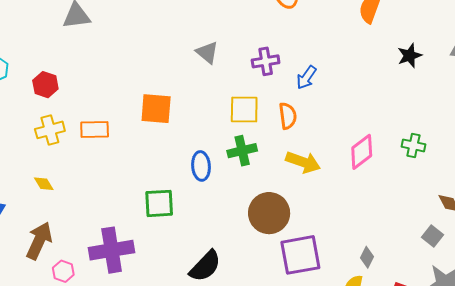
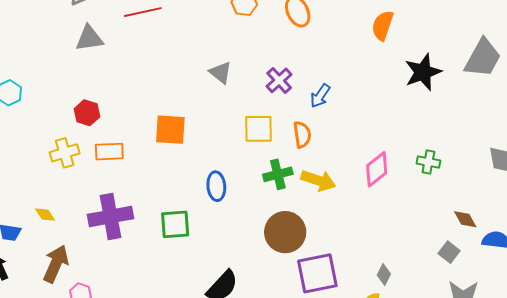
black star: (410, 56) -> (423, 72), size x1.5
purple cross: (266, 61) -> (279, 80), turned -32
red hexagon: (45, 85) -> (87, 113), moved
green cross: (242, 151) -> (278, 174), moved
yellow diamond: (44, 184) -> (45, 215), moved
purple cross: (112, 250) -> (111, 217), moved

